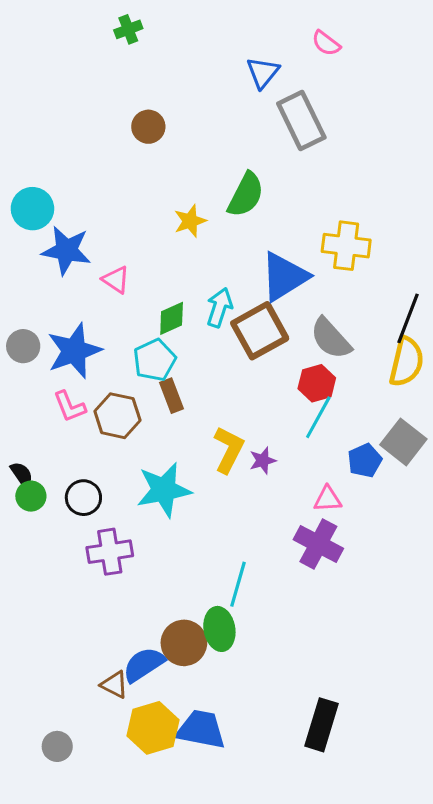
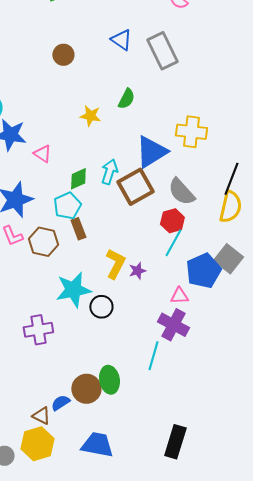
blue triangle: (263, 73) -> (121, 40), moved, turned -35
green semicircle: (246, 195) -> (126, 99), size x0.7
yellow star: (190, 221) -> (90, 116), turned 30
blue pentagon: (365, 461) -> (203, 271), size x1.6
black circle: (83, 498) -> (101, 307), moved
cyan line: (238, 584) -> (153, 356), moved
blue semicircle: (144, 665) -> (60, 403), size x0.7
yellow hexagon: (153, 728) -> (37, 444), moved

